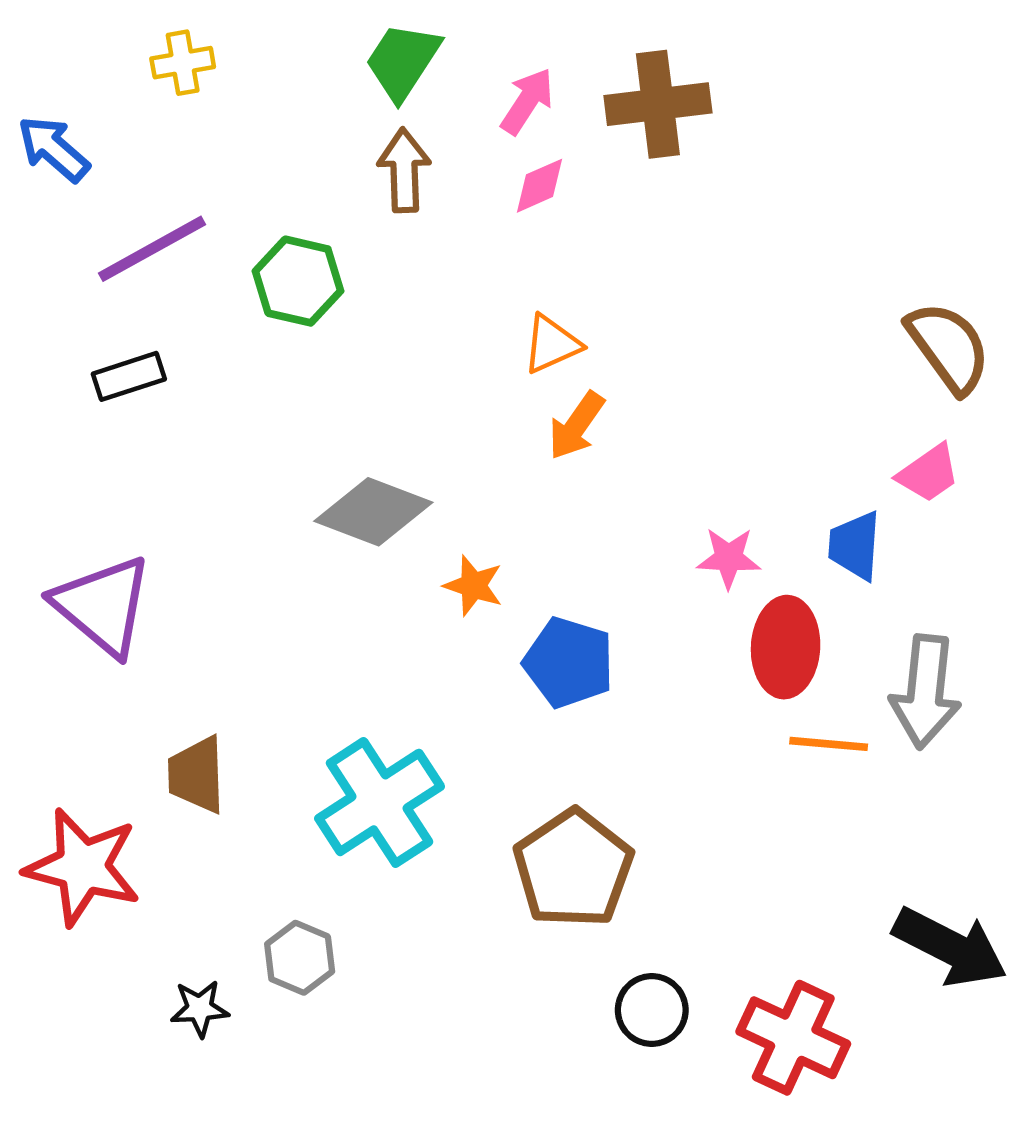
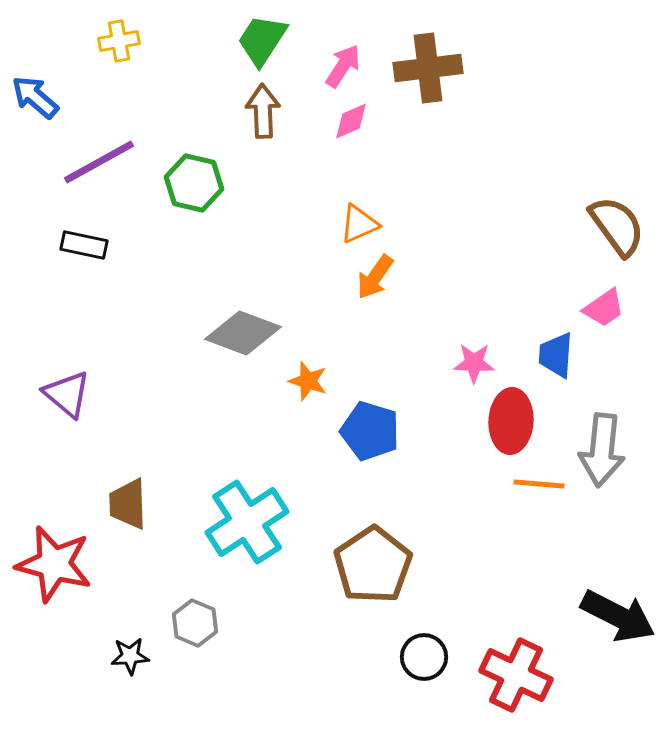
black rectangle: (129, 376) -> (84, 245), turned 30
purple triangle: (103, 606) -> (67, 394), size x0.7

